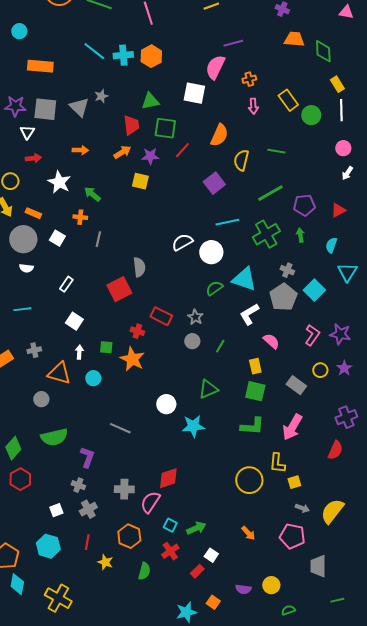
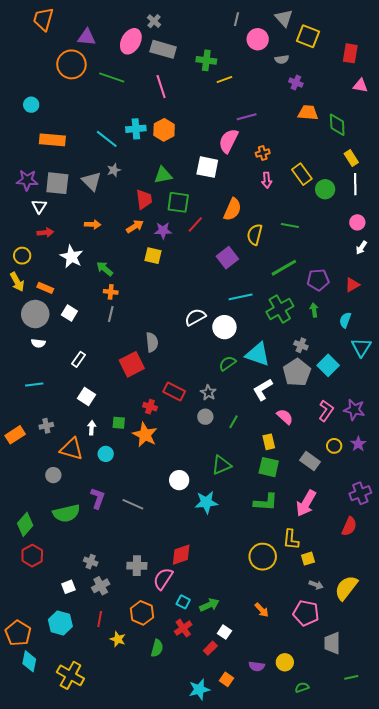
cyan line: (94, 51) -> (107, 139), moved
orange cross: (80, 217) -> (111, 292), moved
purple L-shape: (87, 457) -> (98, 498), moved

